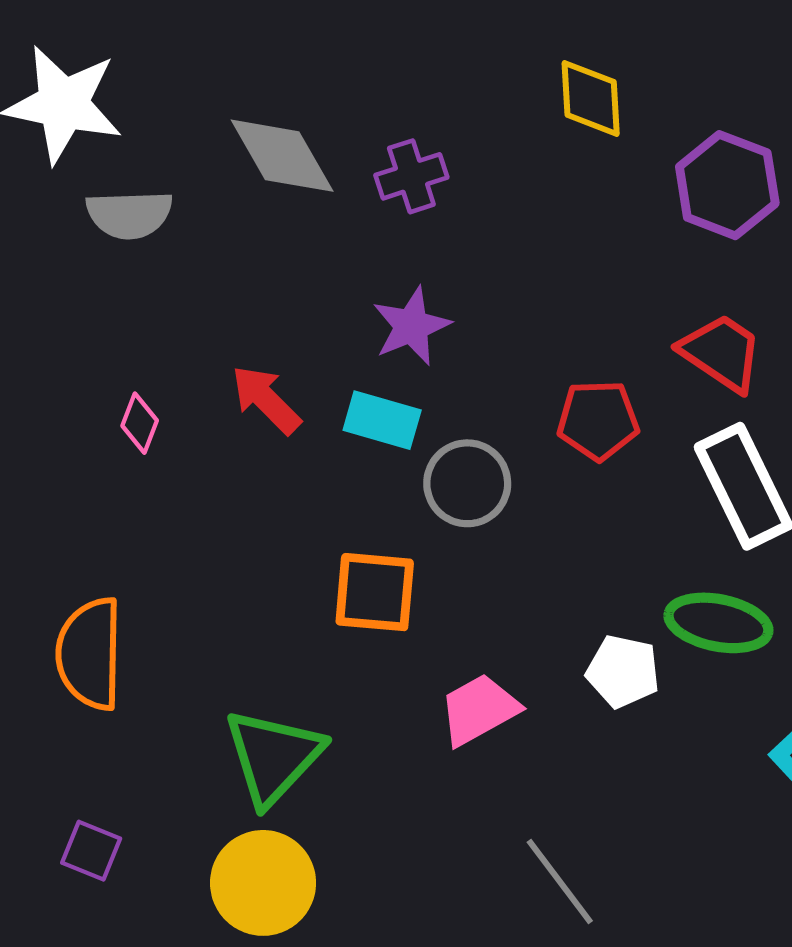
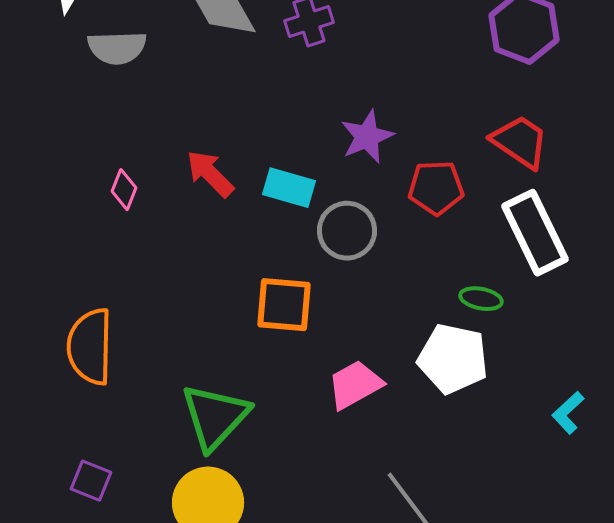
purple star: (411, 326) -> (367, 137), moved
green ellipse: (718, 623) -> (481, 299), moved, size x0.6
white pentagon: (623, 671) -> (453, 359), size x1.4

